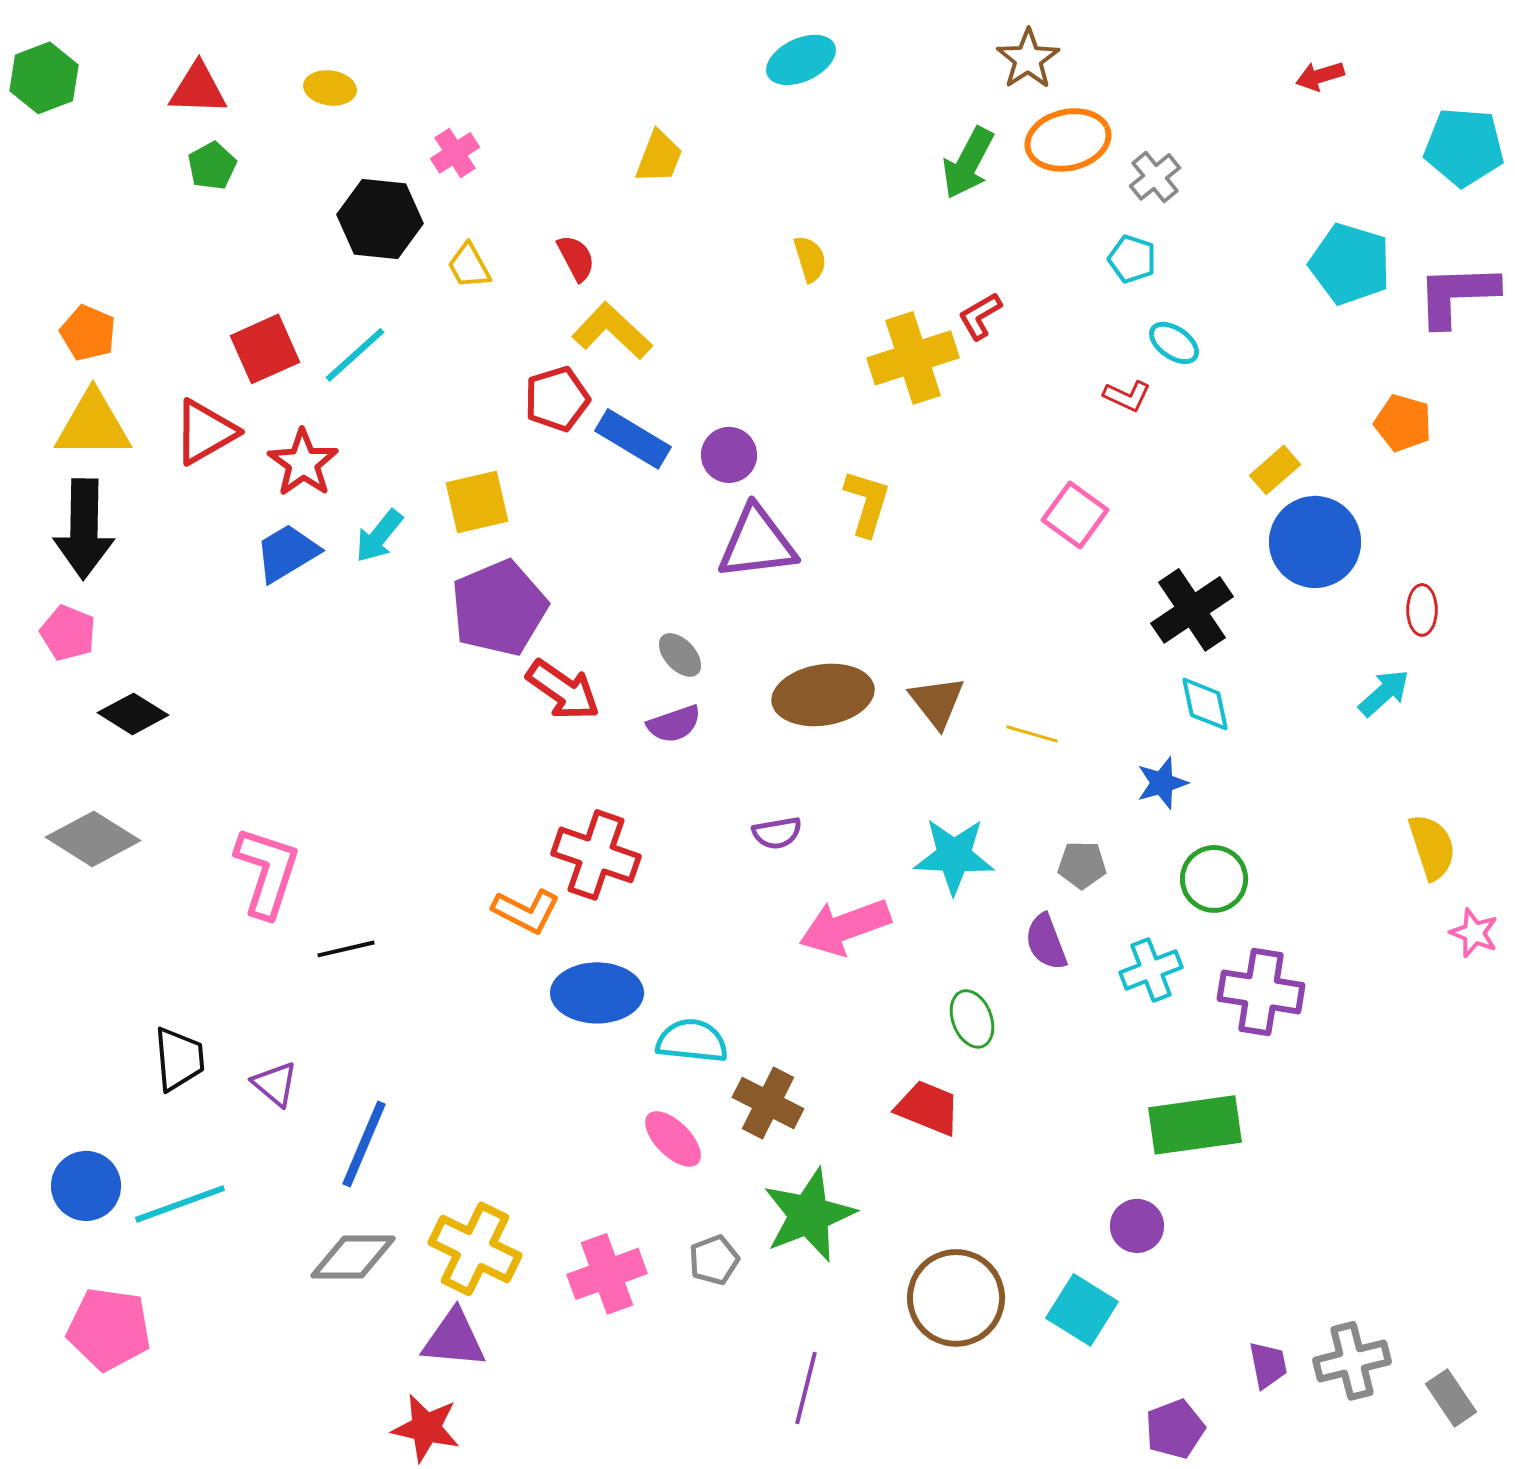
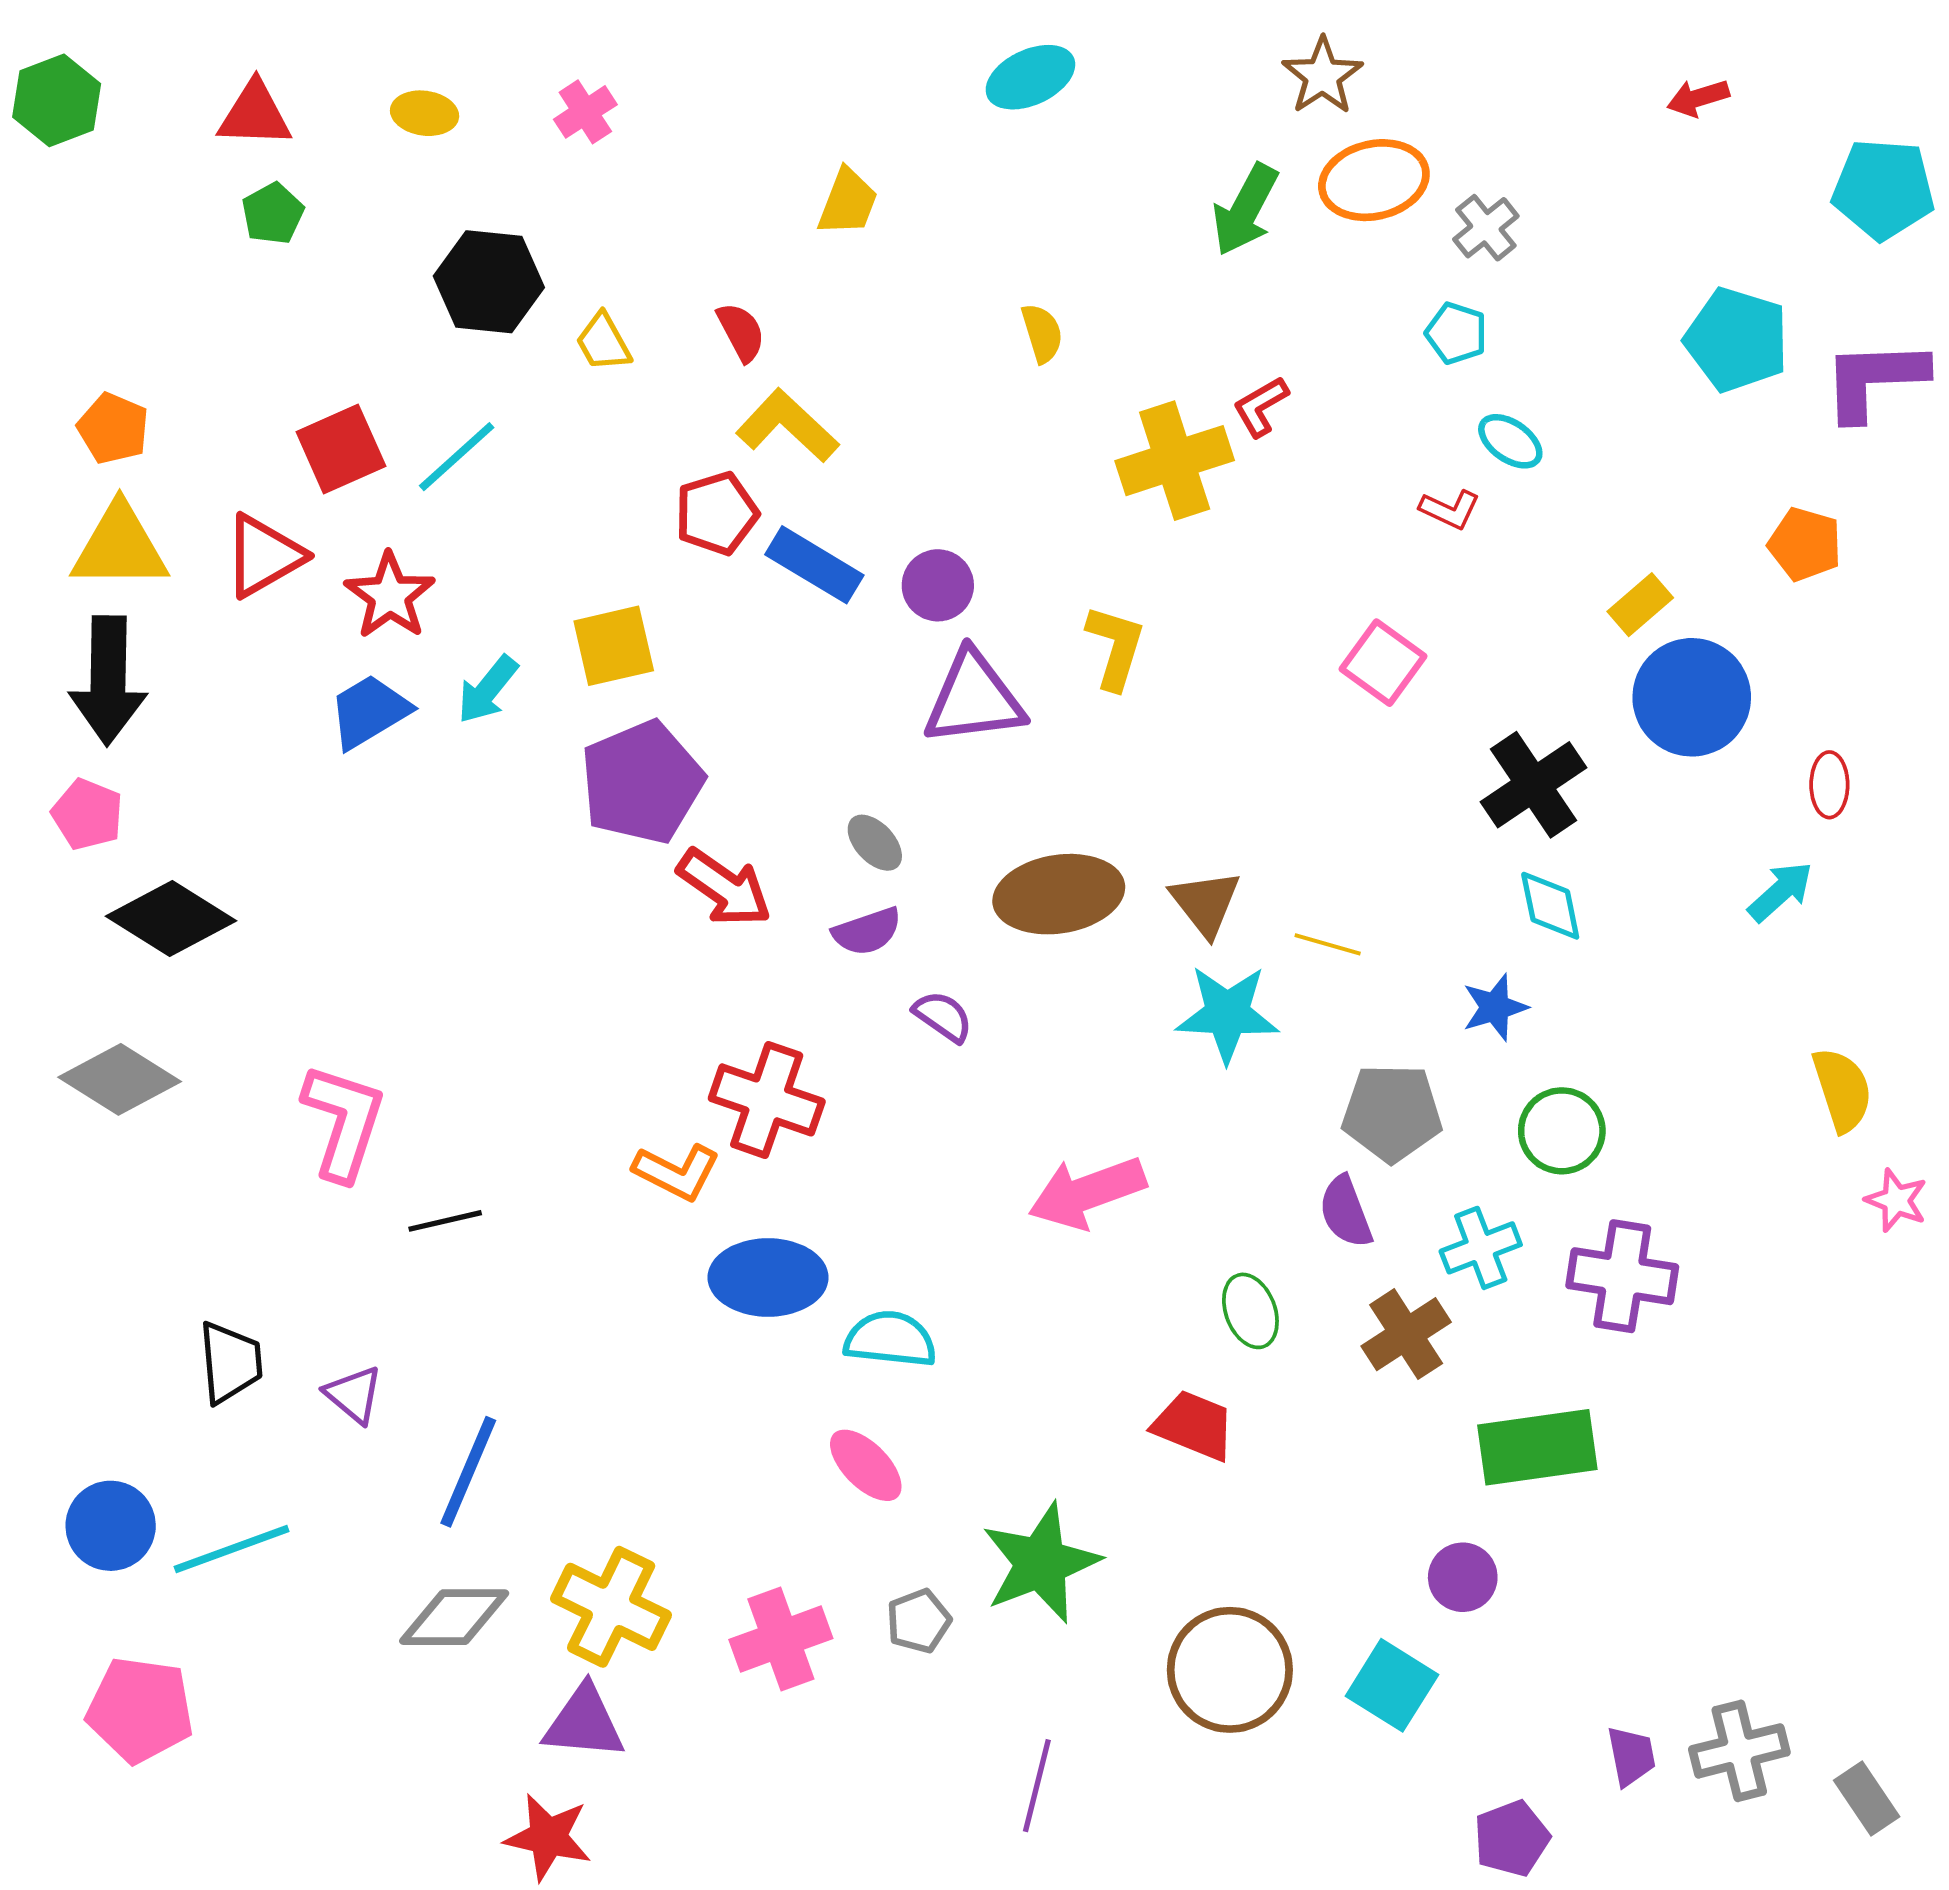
pink cross: (455, 153) -> (585, 112), moved
black diamond: (133, 714) -> (171, 919), size x1.4
purple semicircle: (777, 833) -> (943, 1016), moved, turned -135
cyan star: (954, 856) -> (1227, 1014), moved
gray pentagon: (1082, 865) -> (1392, 1113), size x1.6
brown cross: (768, 1103) -> (1406, 1334), moved, turned 30

